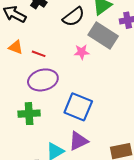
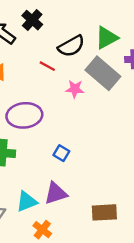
red line: (39, 54) -> (47, 66), moved
blue square: (78, 107) -> (61, 153), size x0.5

